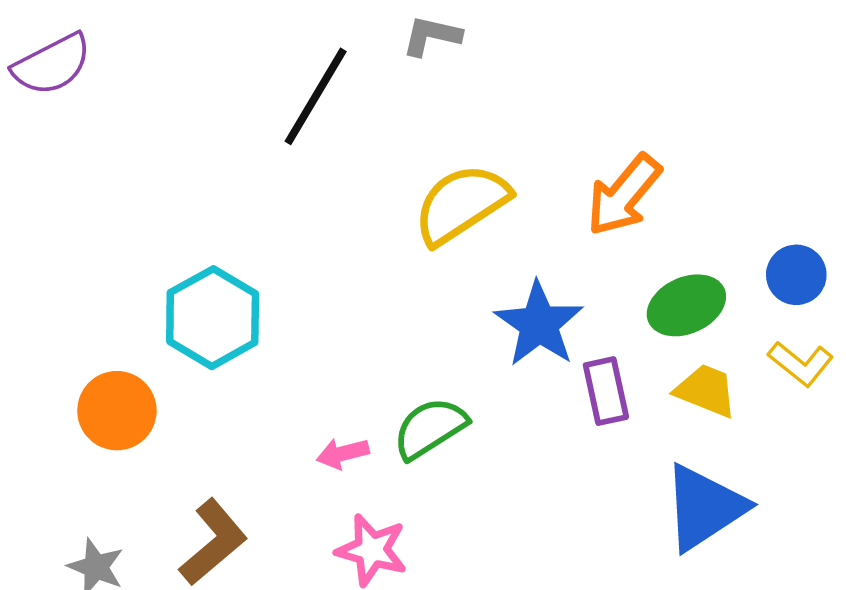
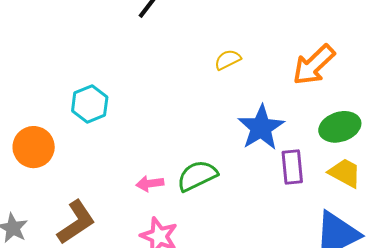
yellow semicircle: (461, 204) -> (228, 60), size x0.5
cyan hexagon: (213, 318) -> (90, 104), size x0.7

